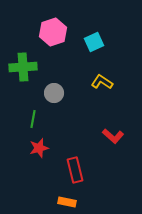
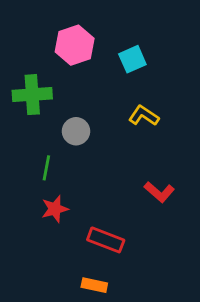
red rectangle: (75, 170) -> (106, 240), turned -55

